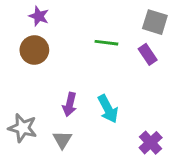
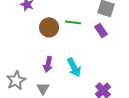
brown circle: (34, 50) -> (49, 27), moved
gray star: (23, 128) -> (16, 80), turned 30

